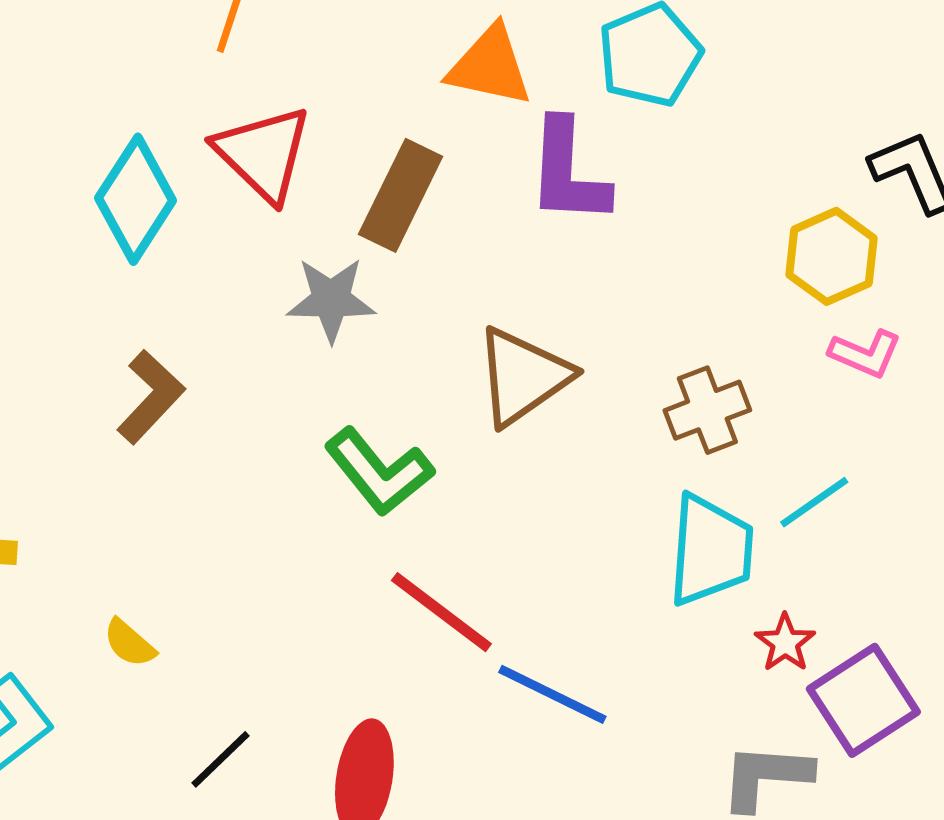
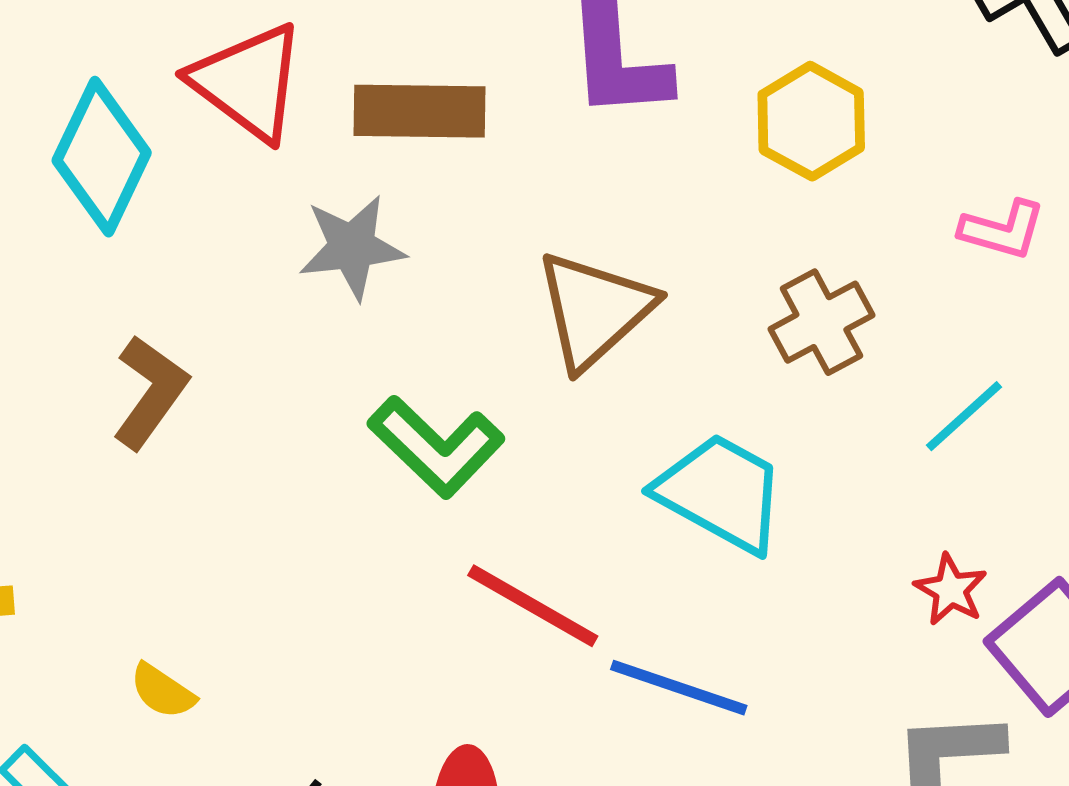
brown rectangle: (401, 195) -> (419, 111), turned 72
yellow hexagon: (831, 256) -> (811, 121), moved
cyan trapezoid: (711, 550) -> (721, 493), moved, turned -58

